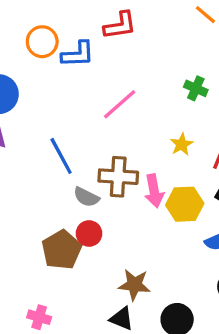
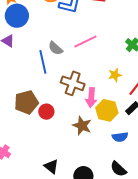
gray semicircle: (86, 197) -> (55, 48), moved
brown pentagon: (62, 250) -> (26, 102), moved
brown star: (134, 285) -> (82, 126), moved

